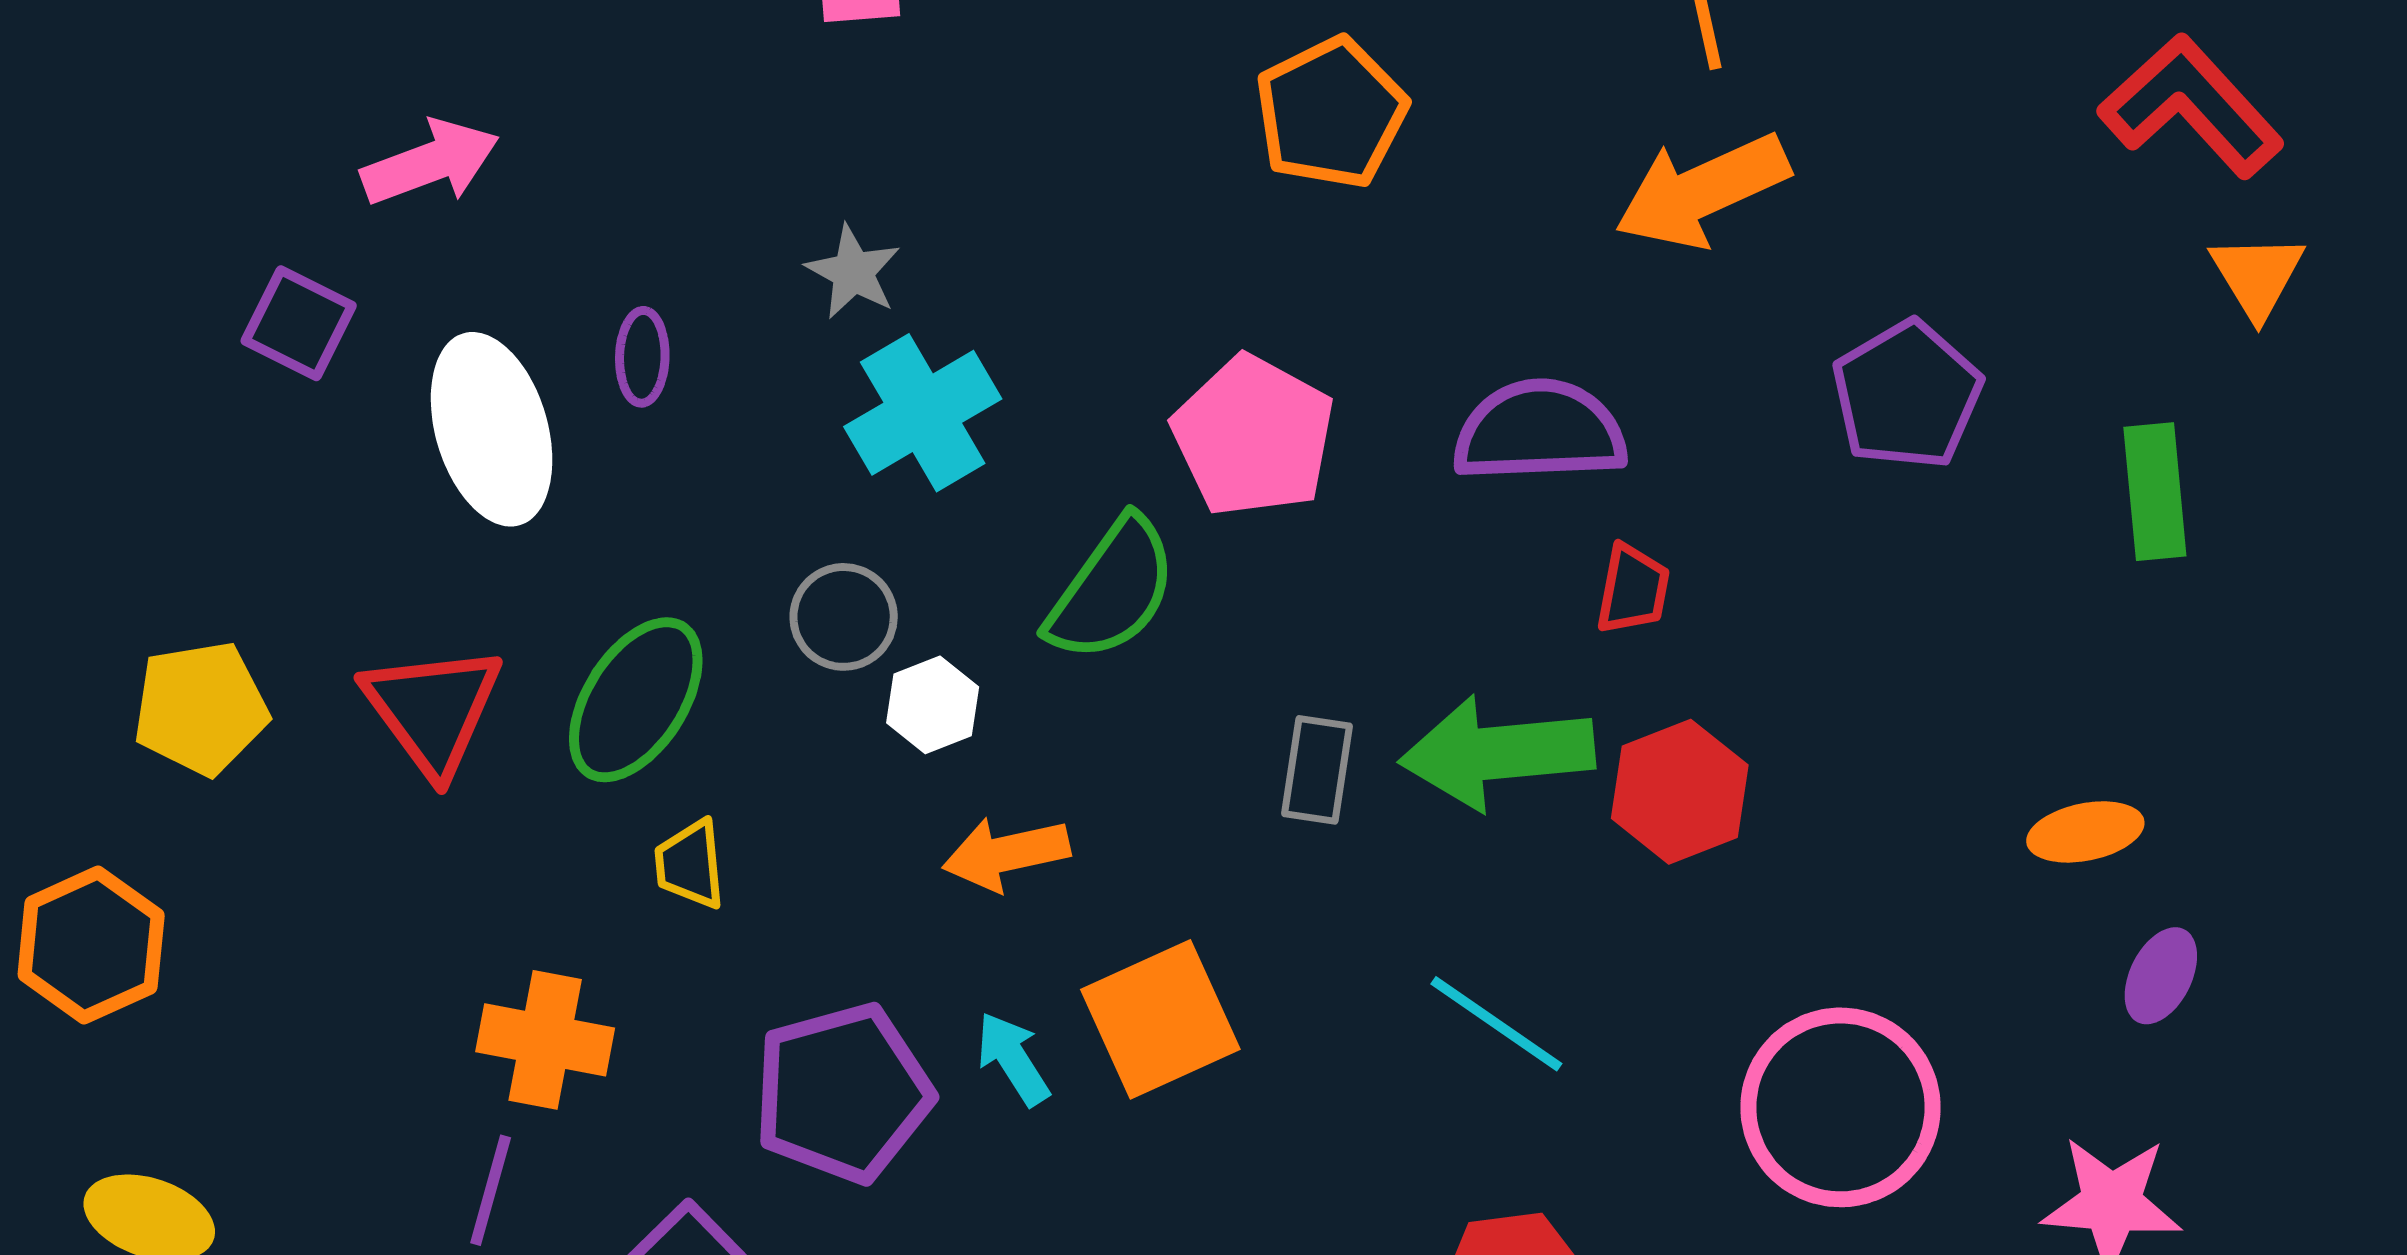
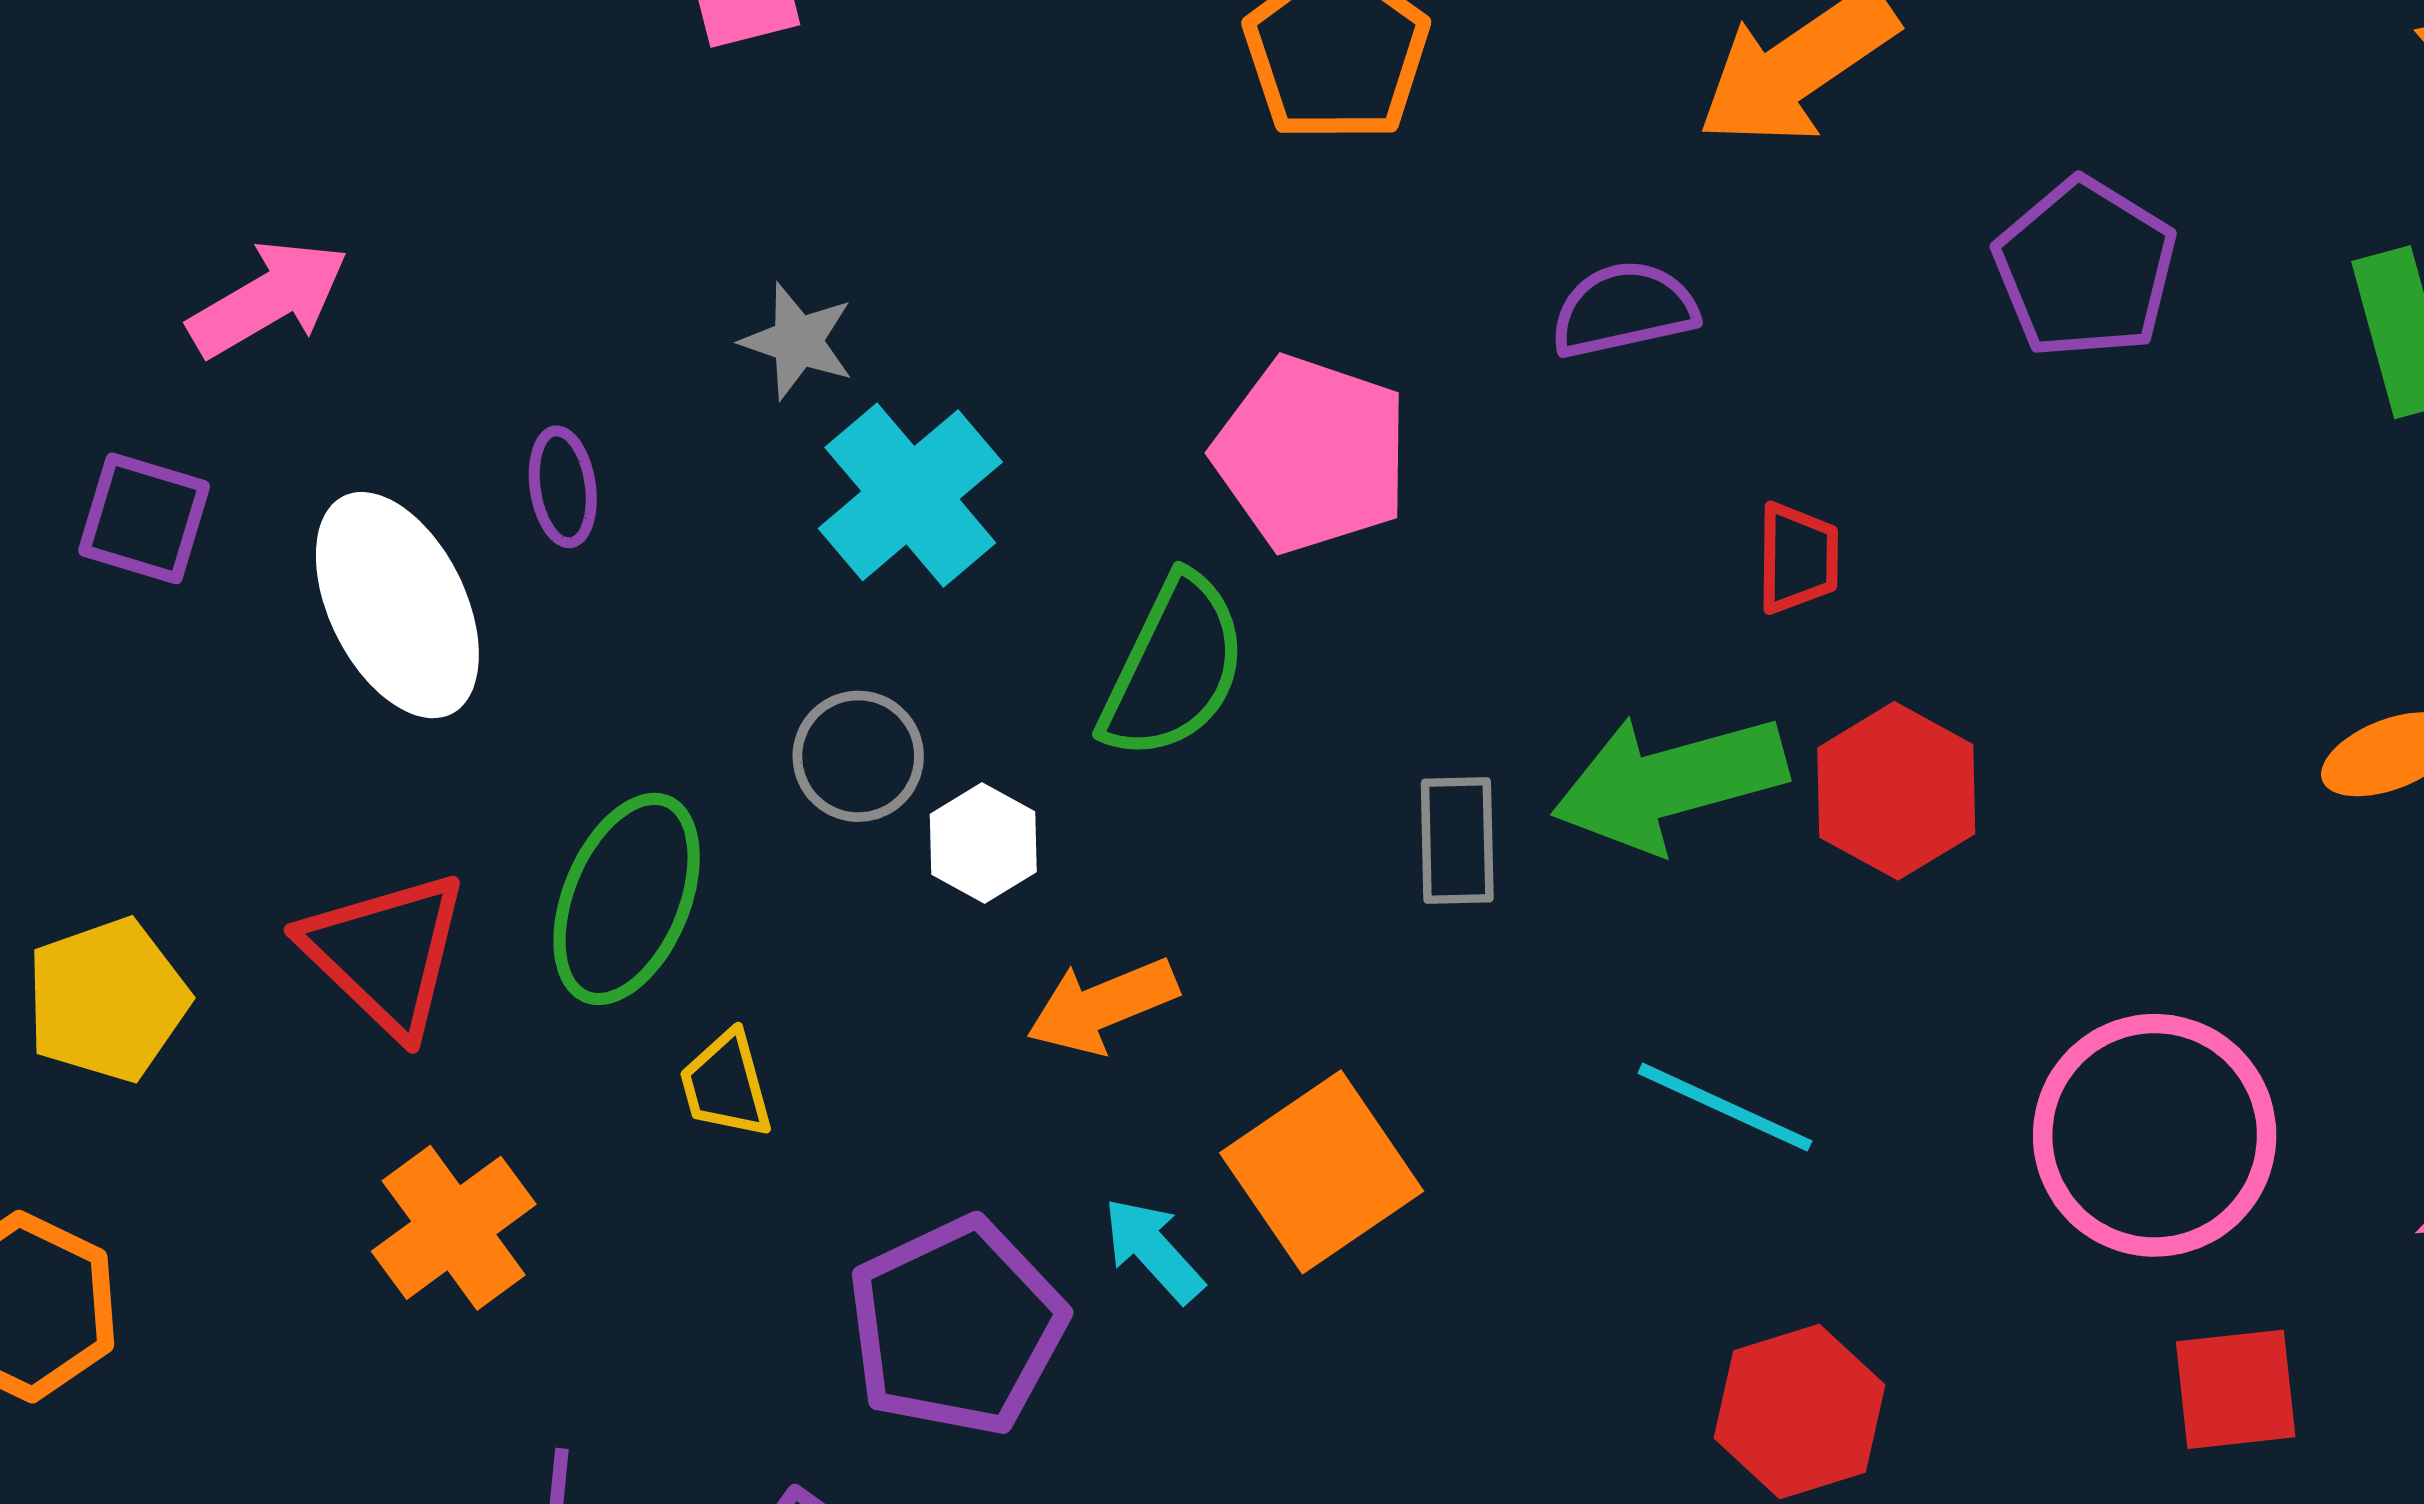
purple semicircle: (1540, 431) -> (1624, 309), moved, size x0.7
orange cross: (545, 1040) -> (454, 1228), moved, turned -37

